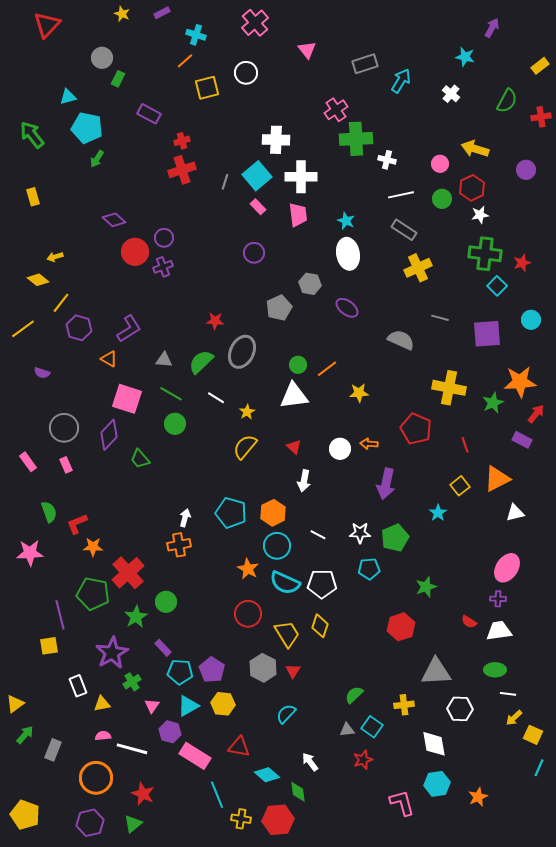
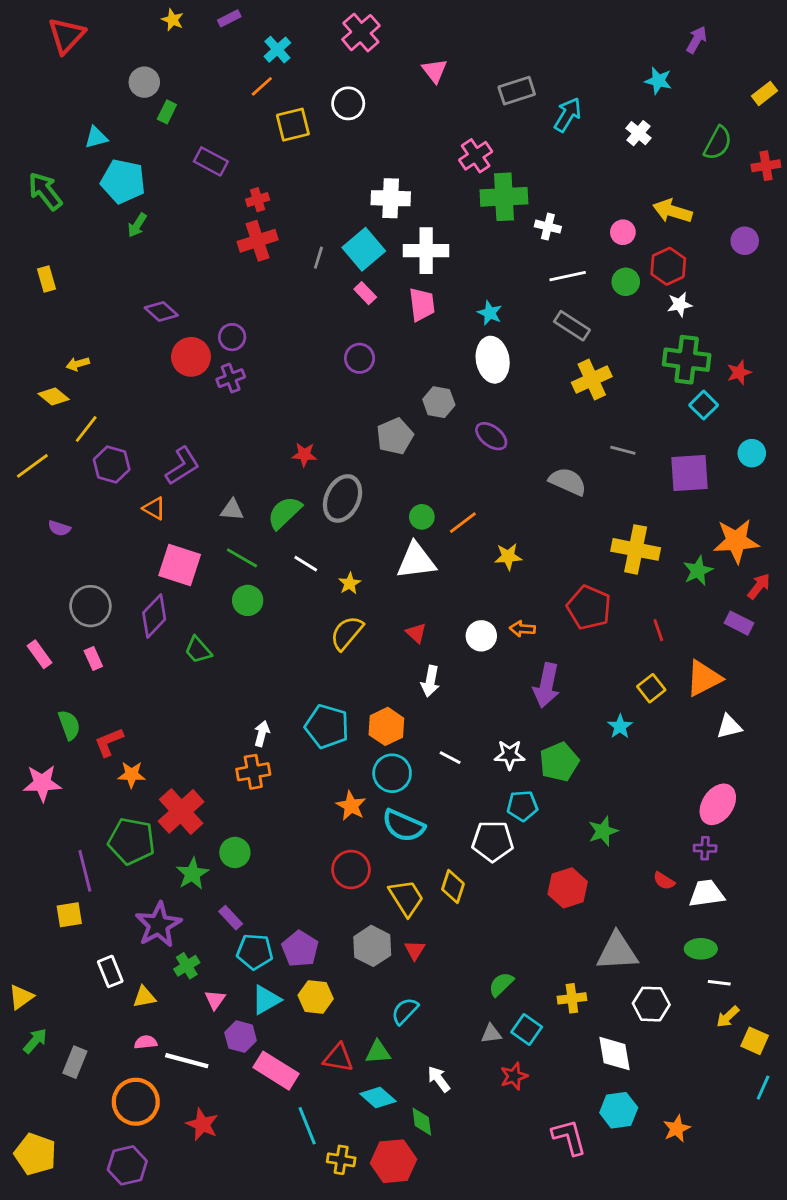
cyan cross: (196, 35) -> (277, 50), turned 30
white pentagon: (322, 584) -> (493, 841), moved
green triangle: (133, 824) -> (378, 1052), moved, turned 36

